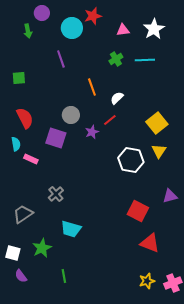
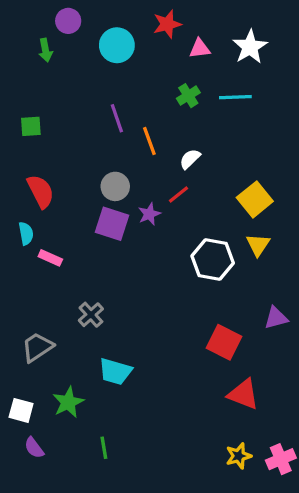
red star: (93, 16) -> (167, 24), moved
purple line: (61, 59) -> (117, 118), moved
purple square: (56, 138) -> (112, 224), moved

